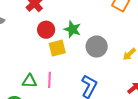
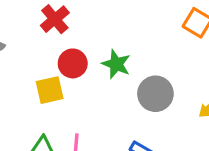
yellow square: (57, 48) -> (50, 90), moved

